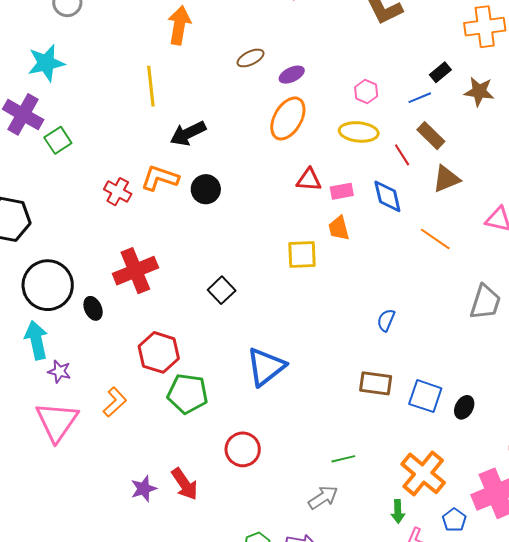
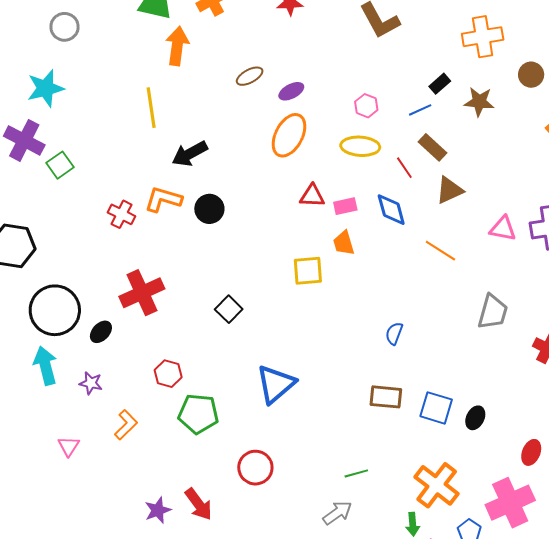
black ellipse: (93, 308) -> (101, 332), turned 70
red hexagon: (159, 352) -> (168, 374), size x0.7
purple star: (59, 371) -> (91, 383), moved
pink triangle: (57, 422) -> (69, 446), size x0.5

